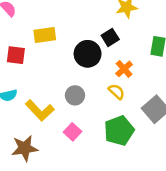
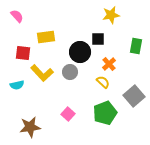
black square: (110, 37) -> (98, 39), turned 32
gray circle: (75, 95) -> (70, 72), moved
yellow L-shape: (40, 110) -> (42, 73), moved

